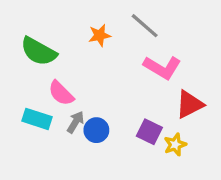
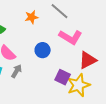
blue circle: (96, 130) -> (43, 50), moved
yellow star: (175, 145) -> (79, 85), size x1.6

